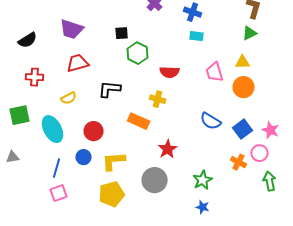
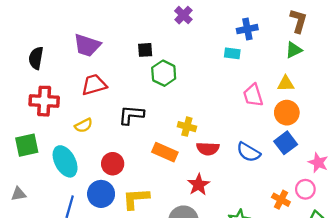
blue cross: (193, 12) -> (247, 29), moved, turned -30
black semicircle: (28, 40) -> (36, 58), turned 132
red semicircle: (170, 72) -> (208, 149), moved
red cross: (35, 77) -> (44, 101), size x1.4
blue square: (243, 129) -> (286, 143), moved
blue circle: (84, 157) -> (101, 194), size x1.5

